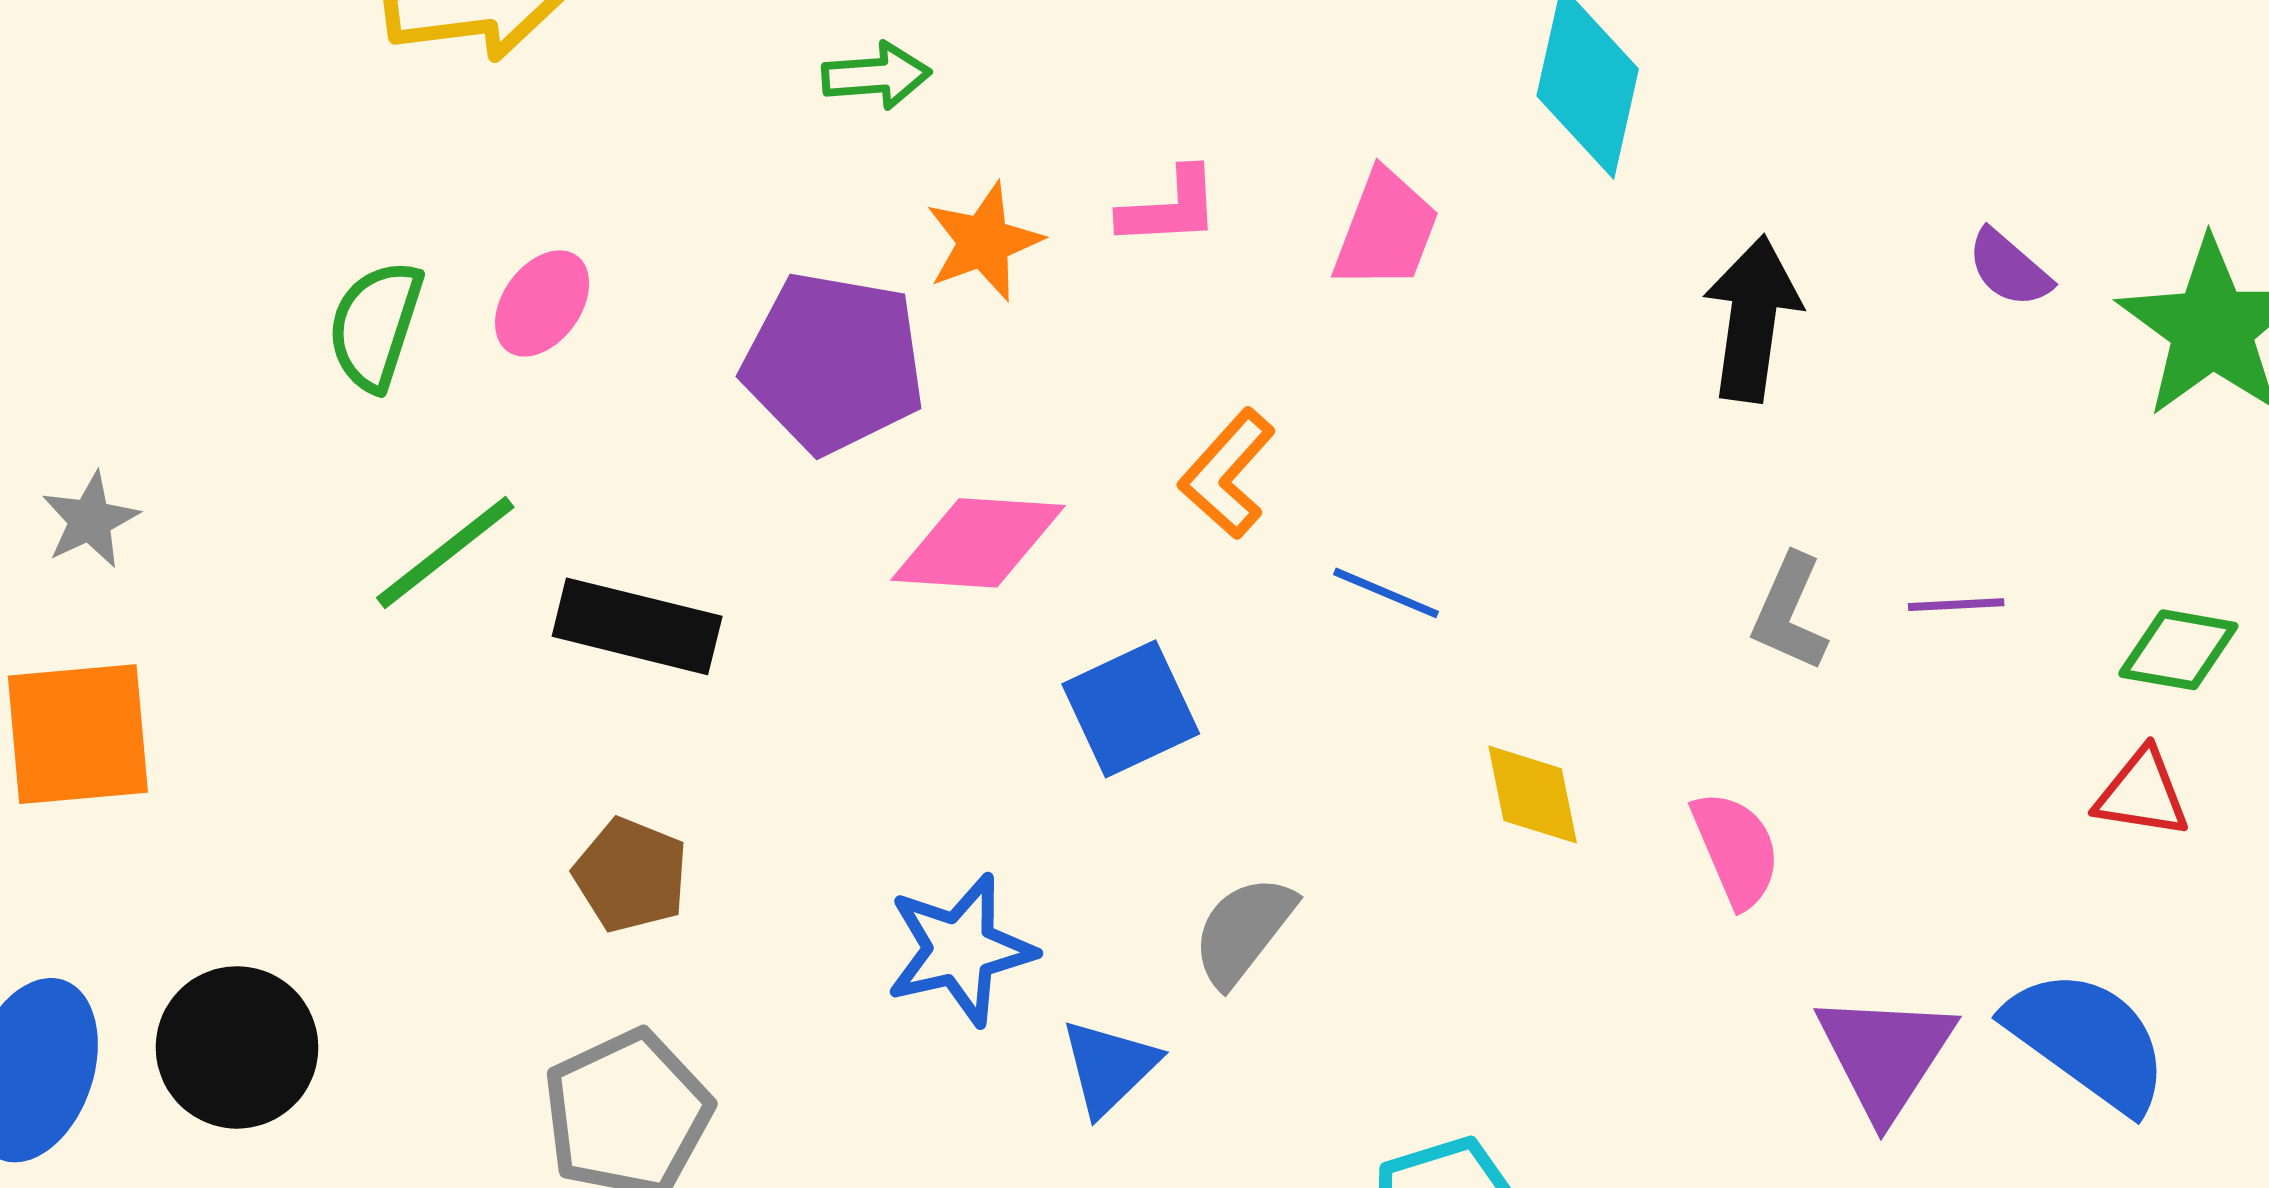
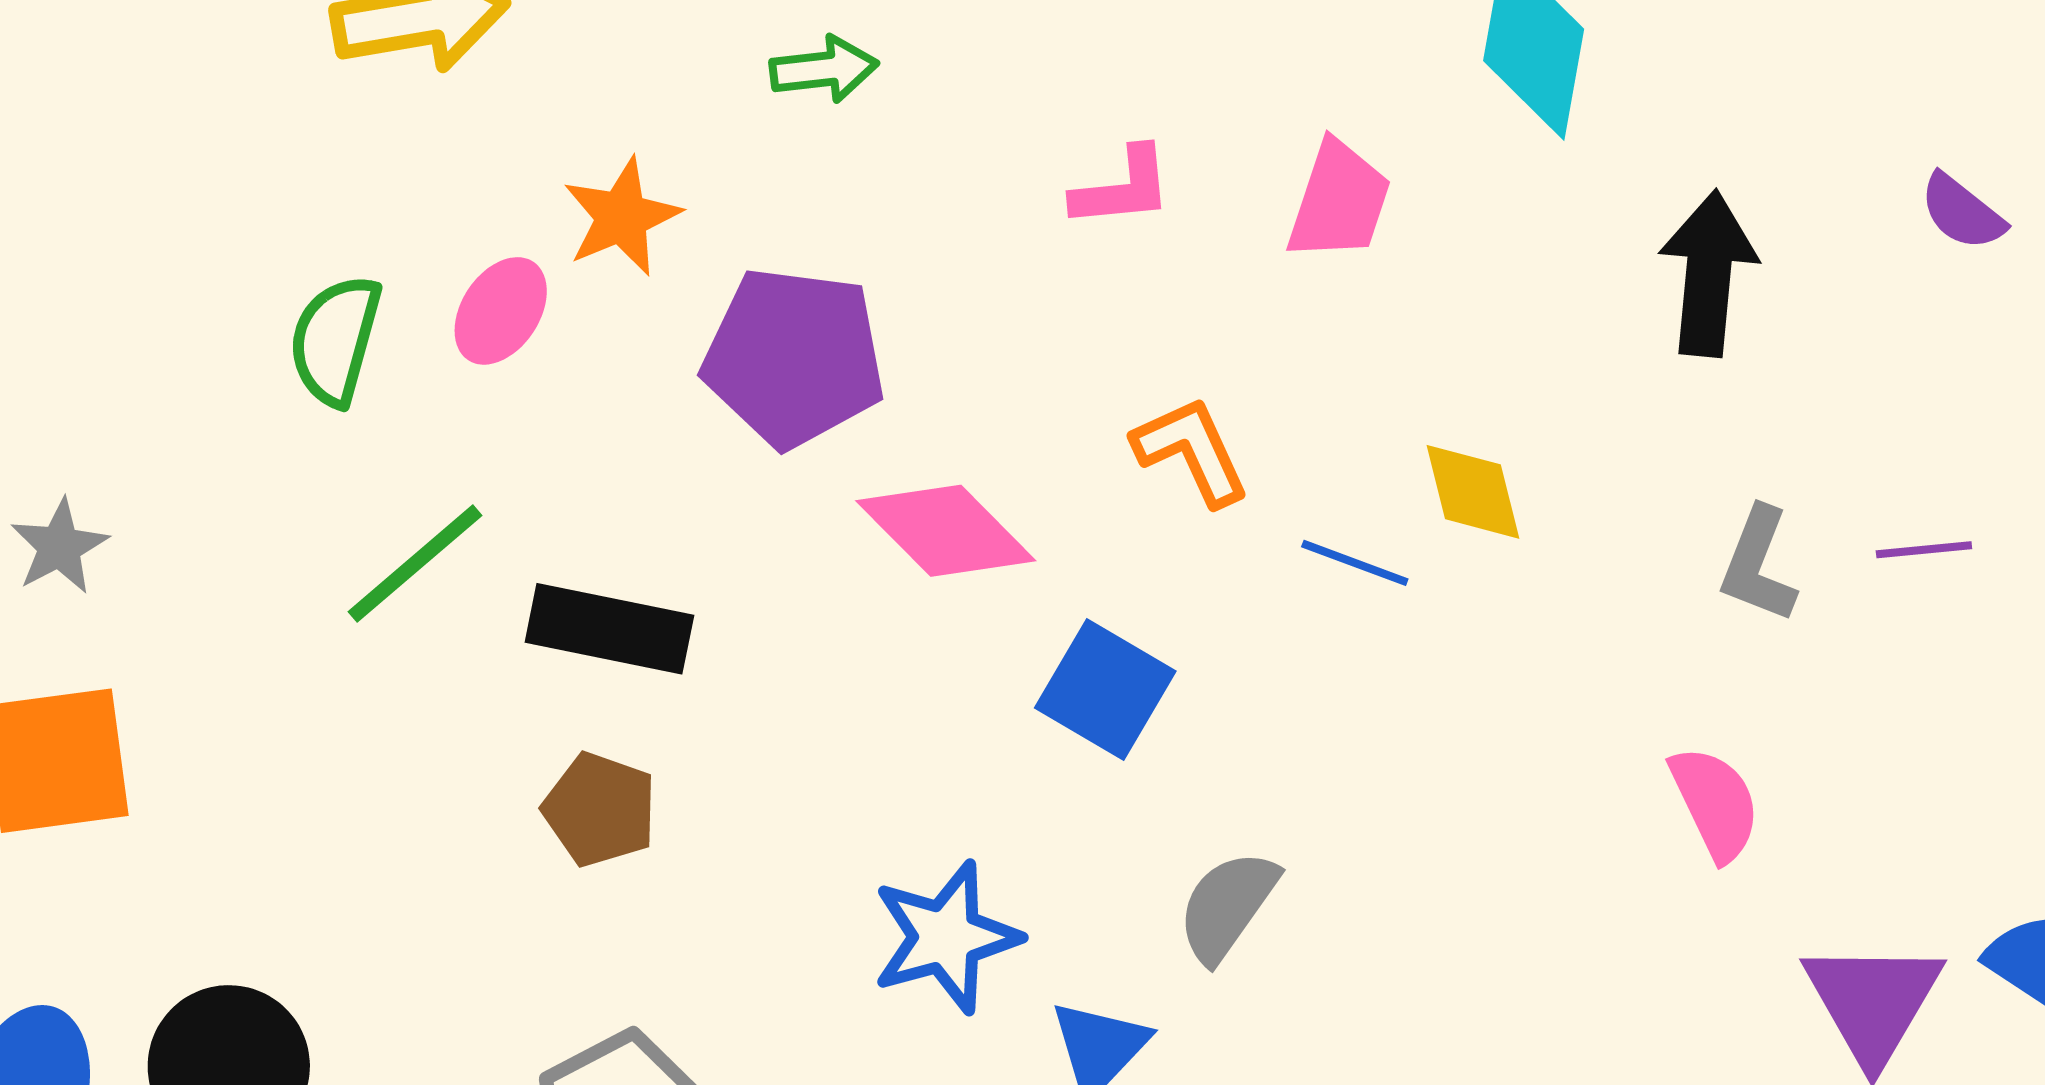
orange star: (984, 242) -> (622, 217), moved
orange L-shape: (1227, 474) -> (1191, 451), turned 116
pink diamond: (978, 543) -> (946, 531), turned 44
blue square: (1131, 709) -> (1105, 690), turned -32
yellow diamond: (1533, 795) -> (1473, 492), moved
brown pentagon: (631, 875) -> (600, 810), moved

